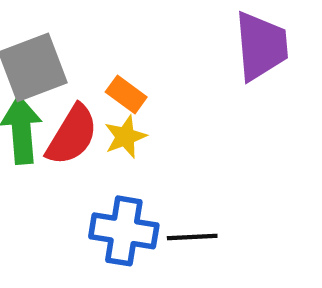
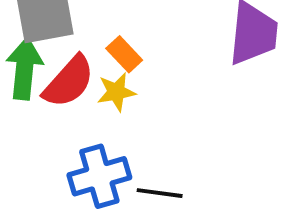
blue cross: (124, 231) -> (99, 176), turned -36

